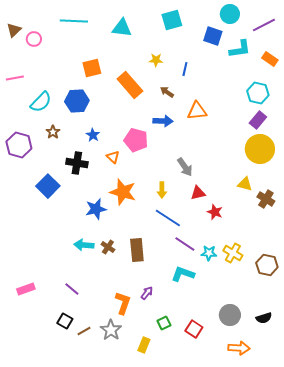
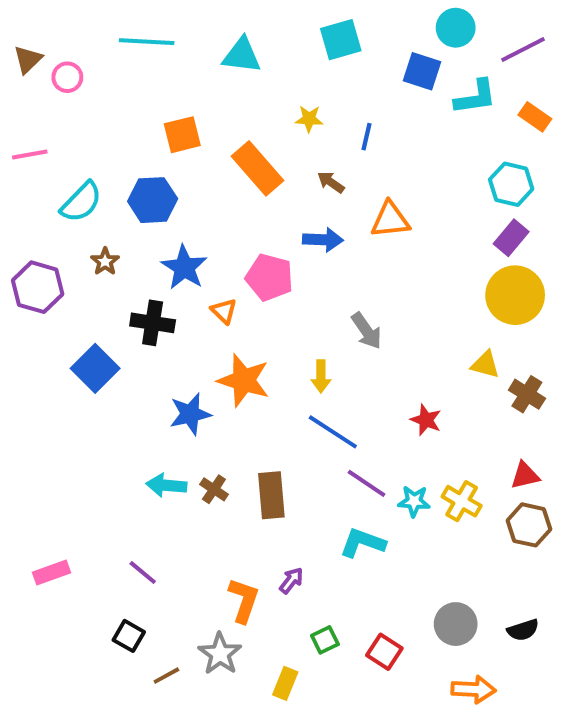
blue star: (93, 135) -> (184, 267), size x1.6
red triangle: (198, 193) -> (525, 475), moved
brown line: (84, 331) -> (166, 676), moved

